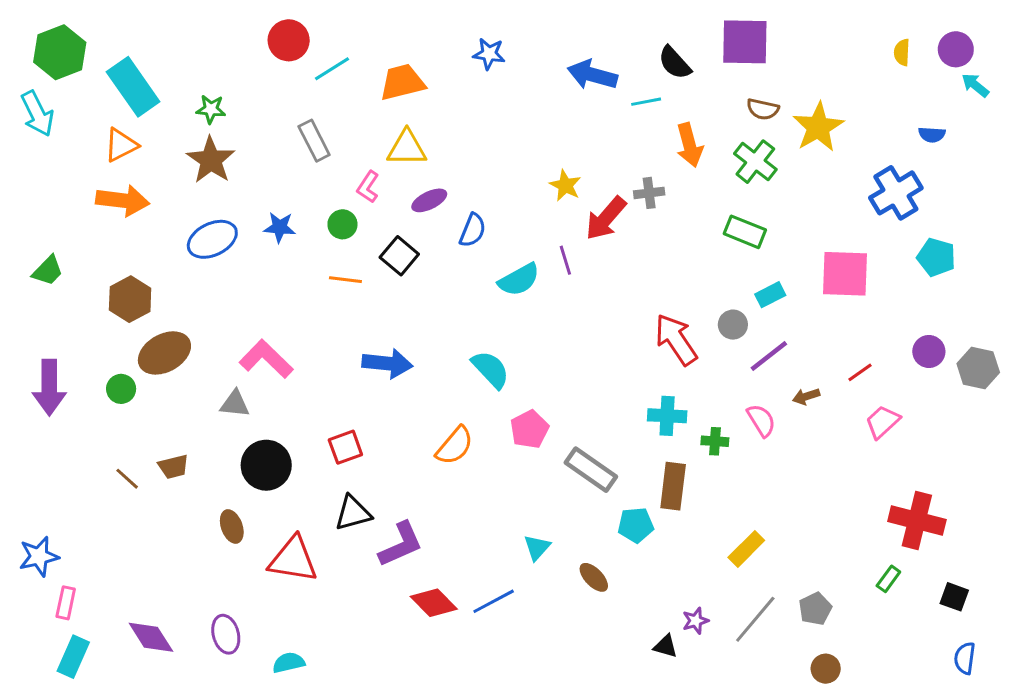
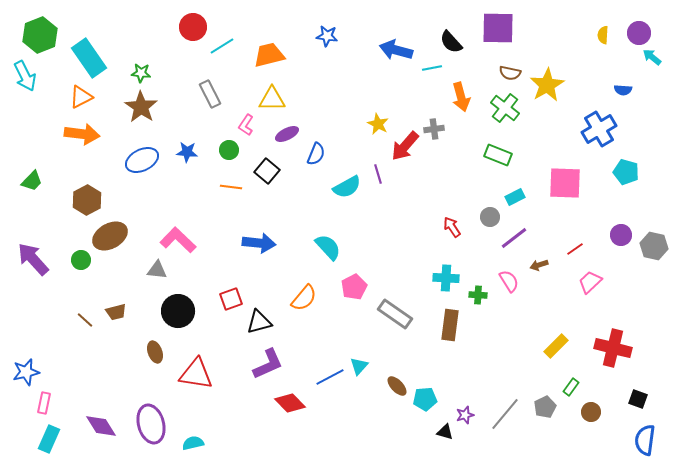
red arrow: (676, 340) -> (452, 227), size x0.6
purple arrow: (49, 387) -> (33, 259), turned 138
black triangle: (353, 513) -> (259, 322), moved
cyan pentagon: (636, 525) -> (425, 399), moved
yellow rectangle: (746, 549) -> (556, 346), moved
green rectangle: (888, 579) -> (571, 387), moved
blue line: (494, 601) -> (330, 377), moved
purple ellipse: (226, 634) -> (151, 424), size x1.5
blue semicircle: (965, 658) -> (645, 440), size x1.4
brown circle: (826, 669) -> (591, 412), moved

